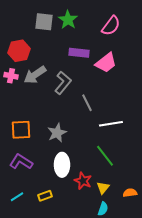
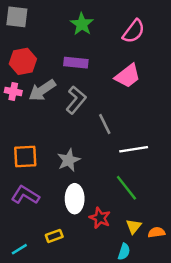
gray square: (44, 22) -> (17, 17), moved
purple rectangle: (79, 53) -> (76, 63), moved
yellow triangle: (103, 188) -> (134, 226), moved
cyan line: (17, 197) -> (19, 249), moved

